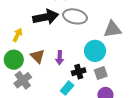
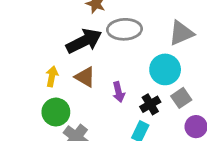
brown triangle: (38, 56) -> (85, 77), moved

